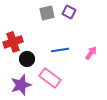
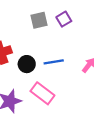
purple square: (69, 12) -> (64, 19), turned 32
black circle: (27, 59) -> (27, 64), moved

